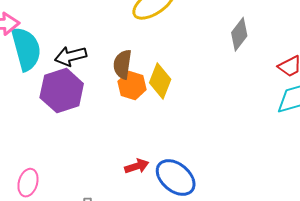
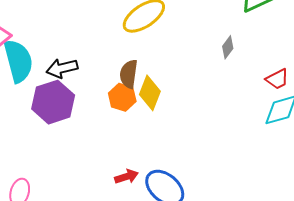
gray diamond: (239, 34) -> (228, 47), size x0.7
brown semicircle: (122, 64) -> (129, 74), moved

